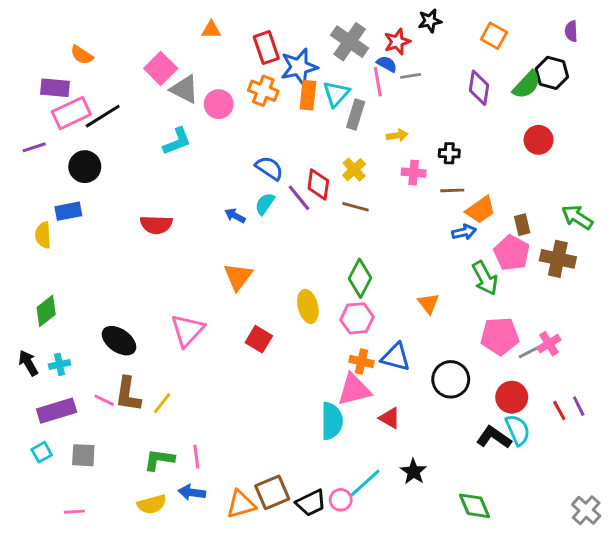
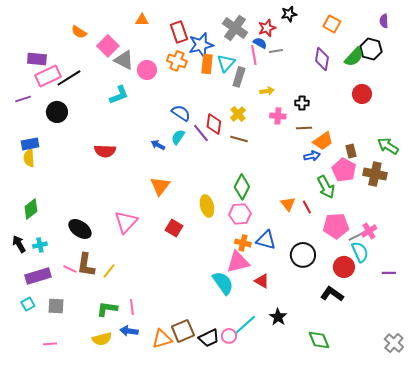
orange semicircle: (82, 55) -> (79, 32), moved
blue rectangle: (68, 211) -> (30, 144), moved
purple line: (579, 406) -> (389, 273), turned -64
red line: (559, 411) -> (307, 207), moved
cyan semicircle: (332, 421) -> (223, 283), turned -35
cyan semicircle: (518, 430) -> (360, 252), moved

